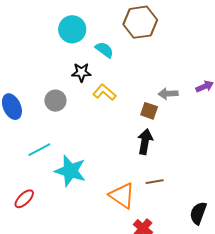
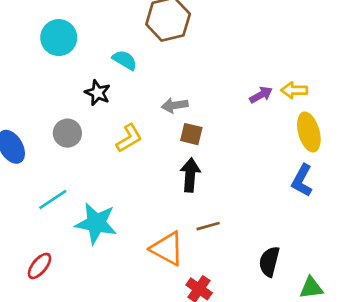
cyan circle: (72, 29) -> (59, 38), moved
black star: (81, 72) -> (98, 93), turned 30
yellow L-shape: (104, 92) -> (129, 138), moved, turned 115
gray arrow: (168, 94) -> (175, 105), moved

